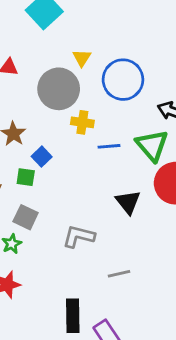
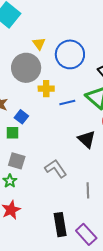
gray L-shape: (79, 236) -> (56, 169), turned 50
gray line: (119, 274) -> (88, 190), turned -70

